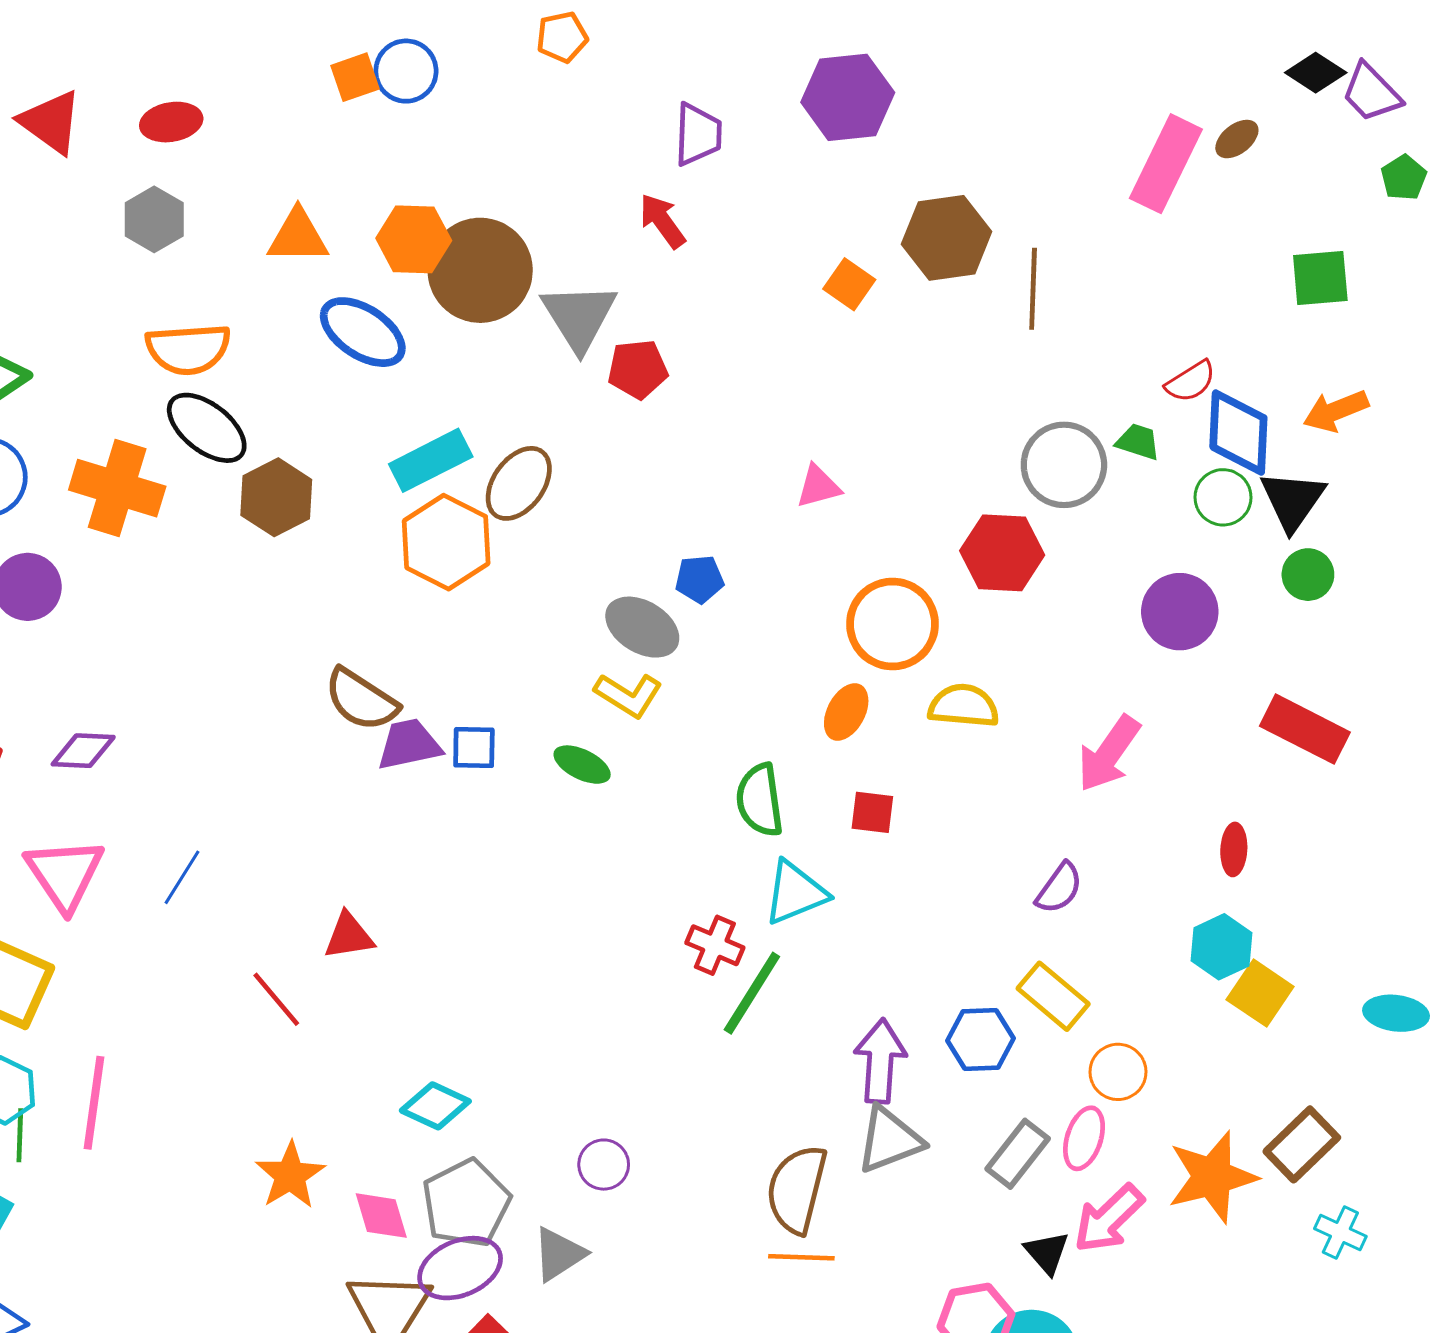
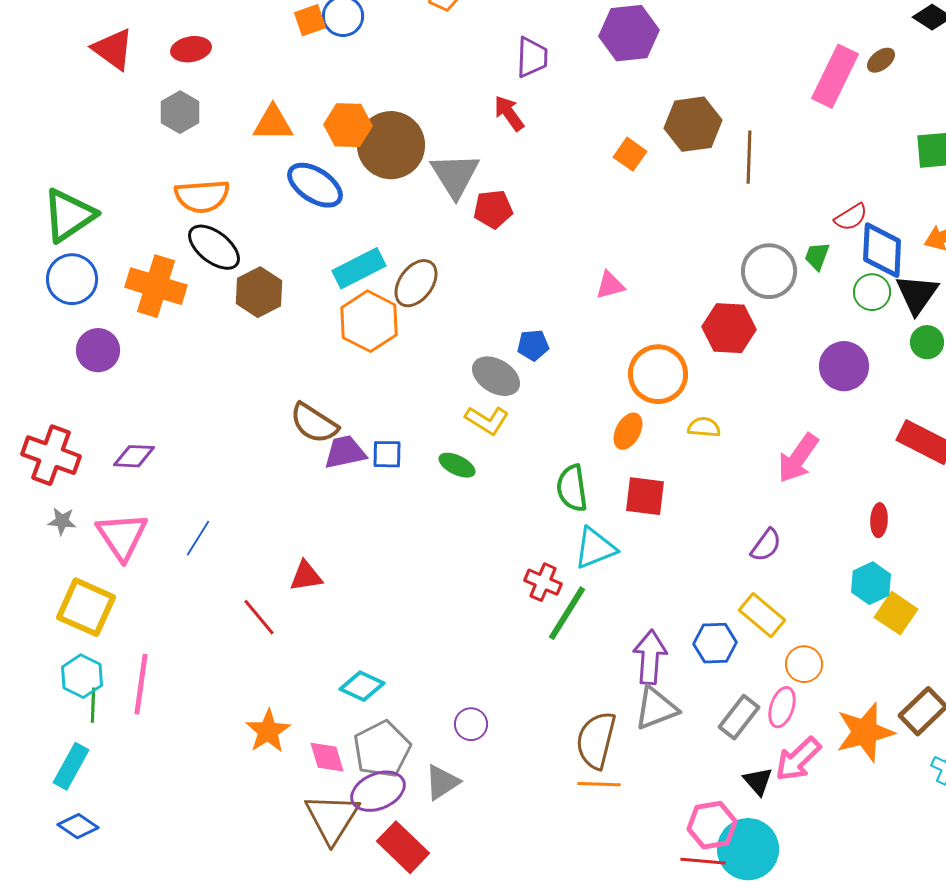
green trapezoid: (1138, 442) -> (817, 256), turned -88
yellow semicircle: (964, 706) -> (704, 427), size x0.7
red square: (872, 812) -> (645, 496), size x1.4

